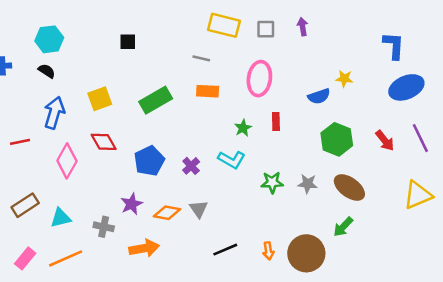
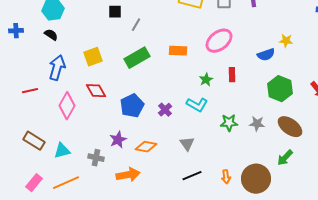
gray line: (201, 58) -> (136, 25), moved, turned -72
pink ellipse: (259, 79) -> (219, 41), turned 44
brown rectangle: (25, 205) -> (34, 141), turned 65
gray triangle: (199, 209) -> (187, 144), moved

